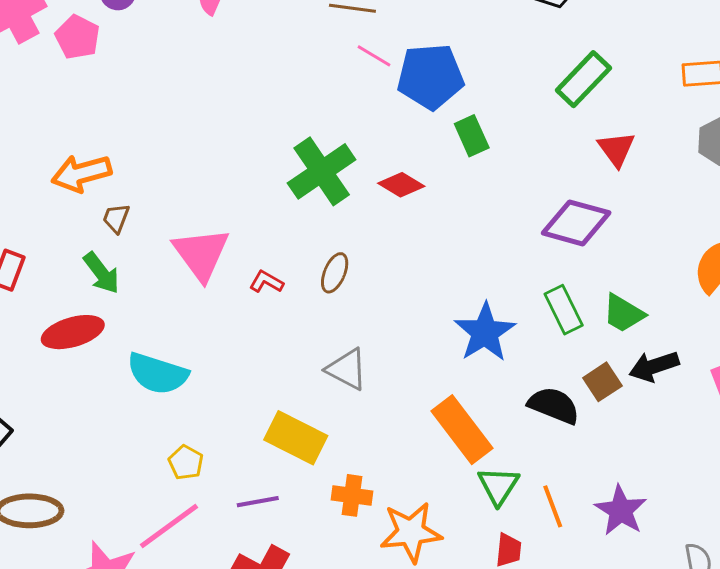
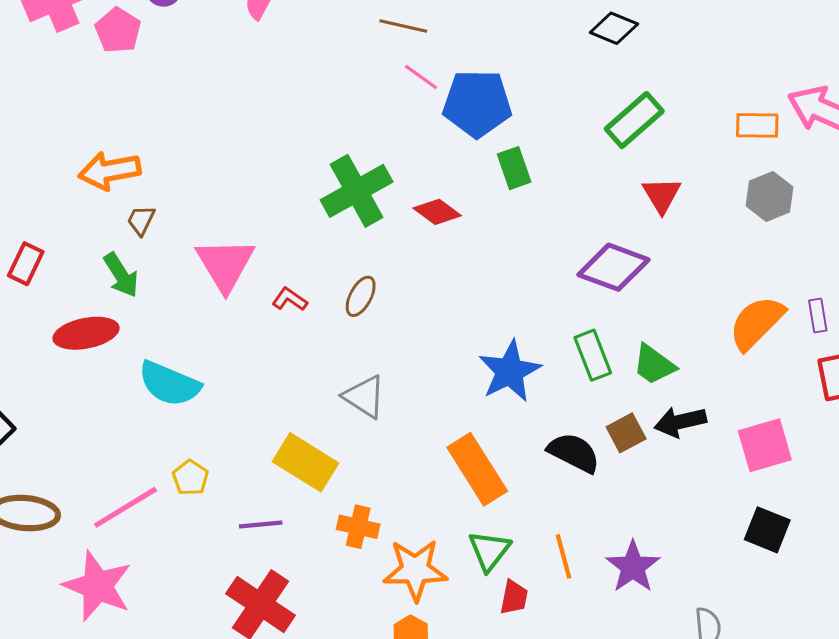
green triangle: (498, 486) -> (489, 551), moved
pink line: (169, 526) -> (126, 507), moved

